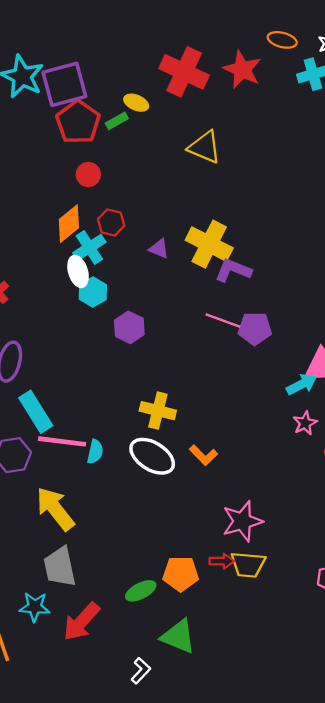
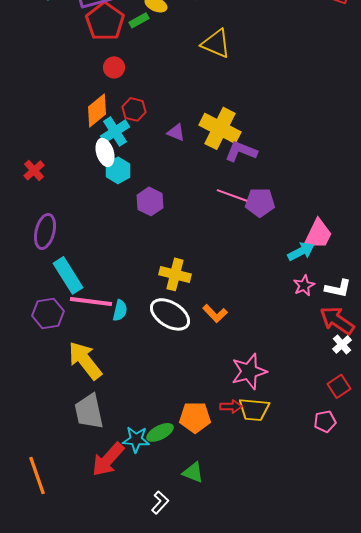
cyan star: (35, 607) -> (136, 439), moved
green triangle: (178, 636) -> (193, 472), size x0.7

